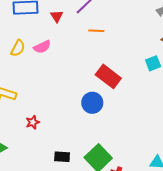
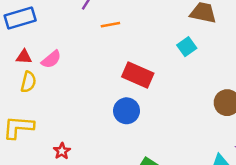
red triangle: (57, 16) -> (24, 57), moved, turned -40
yellow semicircle: (18, 48) -> (28, 82), moved

